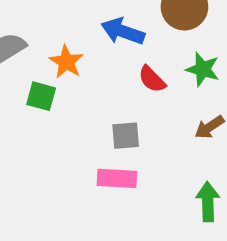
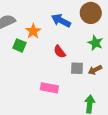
red semicircle: (152, 79) -> (60, 52), moved
gray square: (126, 136) -> (77, 68), moved

